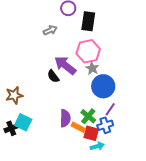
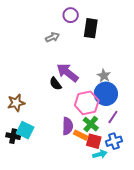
pink hexagon: (88, 51) -> (87, 103), moved
gray star: (92, 68) -> (104, 76), moved
blue cross: (105, 125) -> (114, 141), moved
black cross: (11, 128) -> (13, 136), turned 32

